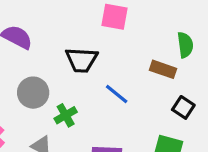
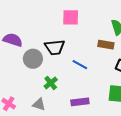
gray circle: (33, 93) -> (33, 59), moved

